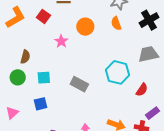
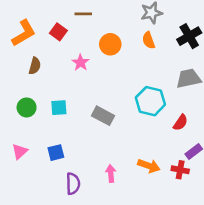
brown semicircle: (25, 57) -> (35, 66), moved
blue square: (41, 104) -> (56, 153), moved

